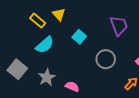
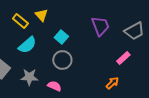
gray circle: (106, 59) -> (62, 60), moved
gray star: (47, 77) -> (29, 77), turned 30

